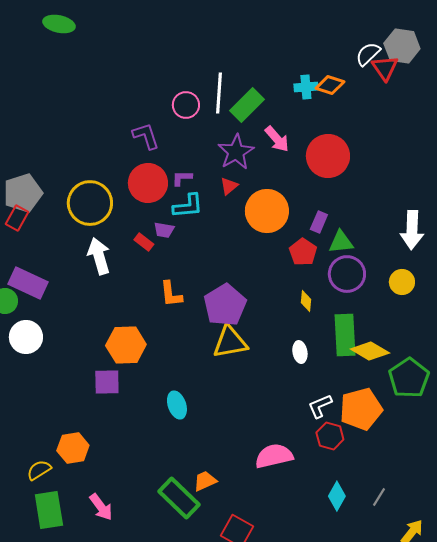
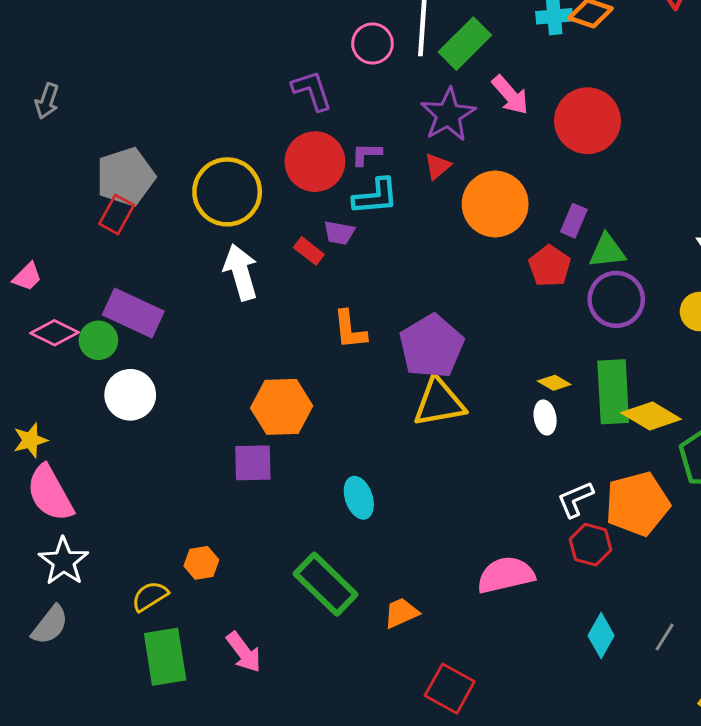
yellow diamond: (306, 301) -> (554, 383), moved, turned -65
orange hexagon: (73, 448) -> (201, 563), size x0.7
green rectangle: (179, 498) -> (326, 584), moved

